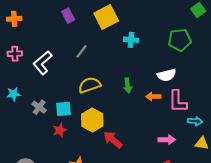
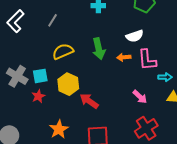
white L-shape: (43, 63) -> (15, 21), moved
green arrow: (128, 85) -> (99, 49), size x1.5
gray cross: (39, 107) -> (17, 76), size x1.5
pink arrow: (167, 140) -> (140, 97), turned 49

